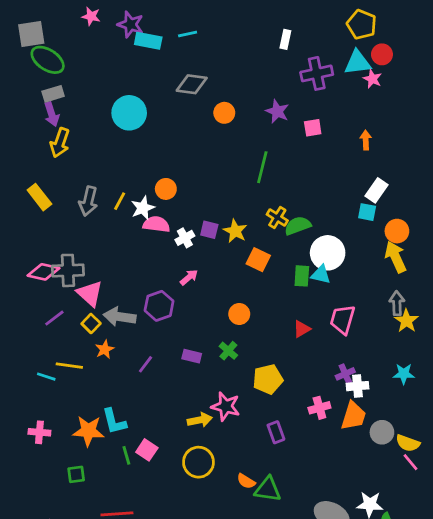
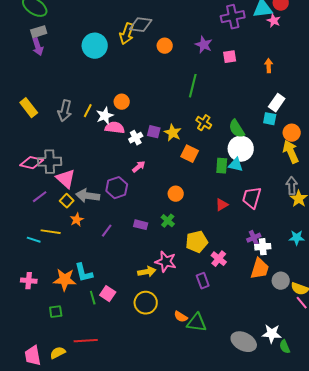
yellow arrow: (60, 143) -> (127, 34), moved
green semicircle: (298, 226) -> (237, 129), moved, turned -102
pink cross: (319, 408) -> (219, 259), moved, turned -35

